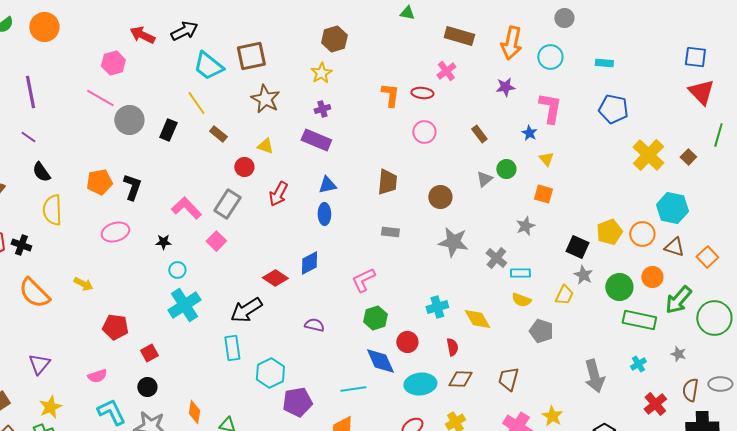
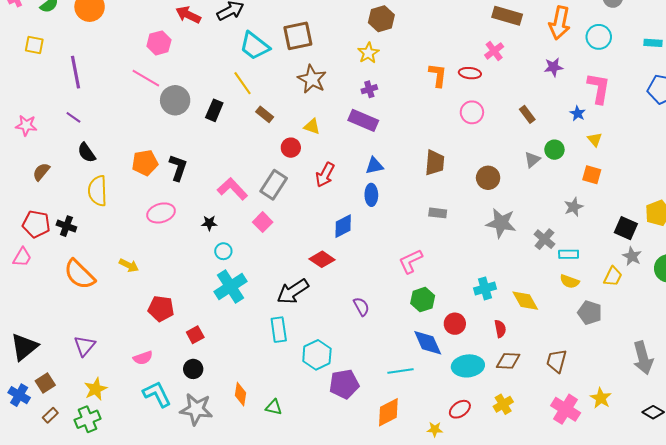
blue diamond: (309, 263) -> (343, 226), moved
purple semicircle: (314, 325) -> (361, 307), turned 48

